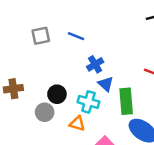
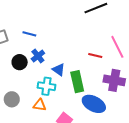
blue cross: (95, 64) -> (38, 56), moved
black circle: (57, 94) -> (20, 62), moved

